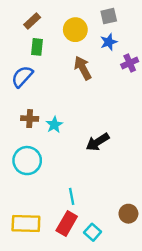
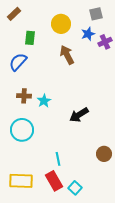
gray square: (109, 16) -> (96, 14), moved
brown rectangle: (32, 21) -> (14, 14), moved
purple cross: (130, 63) -> (105, 42), moved
brown circle: (128, 214) -> (104, 154), moved
red rectangle: (67, 224) -> (54, 181), turned -60

